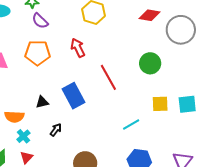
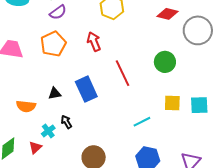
purple semicircle: (40, 21) -> (58, 12), turned -84
orange pentagon: (38, 53) -> (53, 44), turned -30
black arrow: (56, 130) -> (66, 122), turned -72
cyan cross: (23, 136) -> (48, 131), moved

